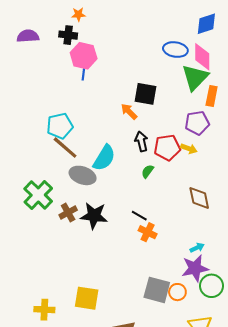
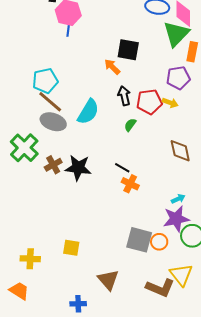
gray ellipse: (83, 175) -> (53, 122), moved
yellow square: (87, 298) -> (71, 248), size x0.7

